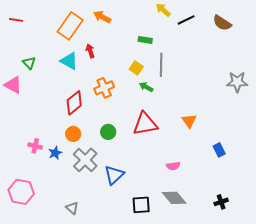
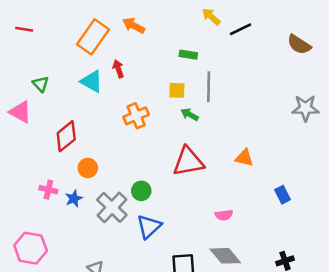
brown semicircle: (222, 23) -> (299, 45), moved
yellow square: (136, 68) -> (177, 90), turned -32
red diamond: (74, 103) -> (66, 136), moved
orange triangle: (189, 121) -> (244, 158), turned -42
green circle: (108, 132) -> (141, 191), moved
orange circle: (73, 134) -> (88, 168), moved

